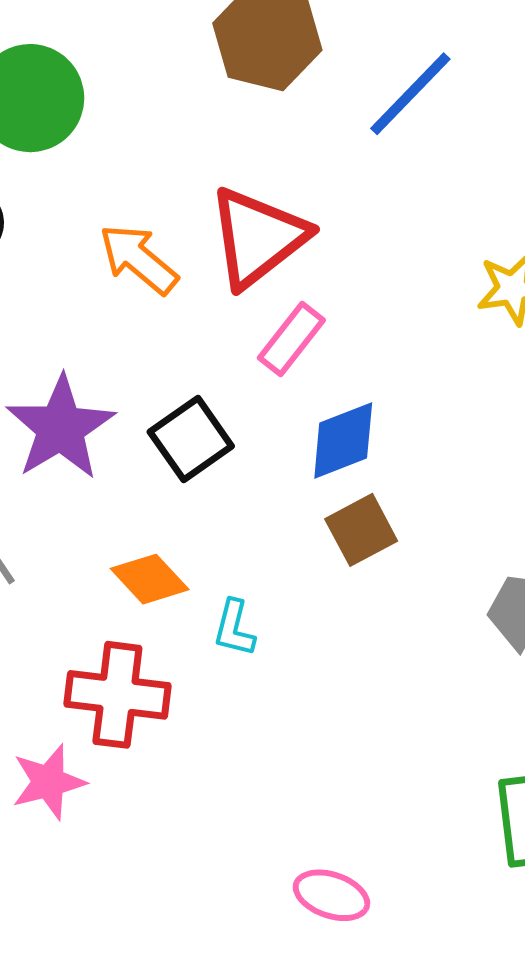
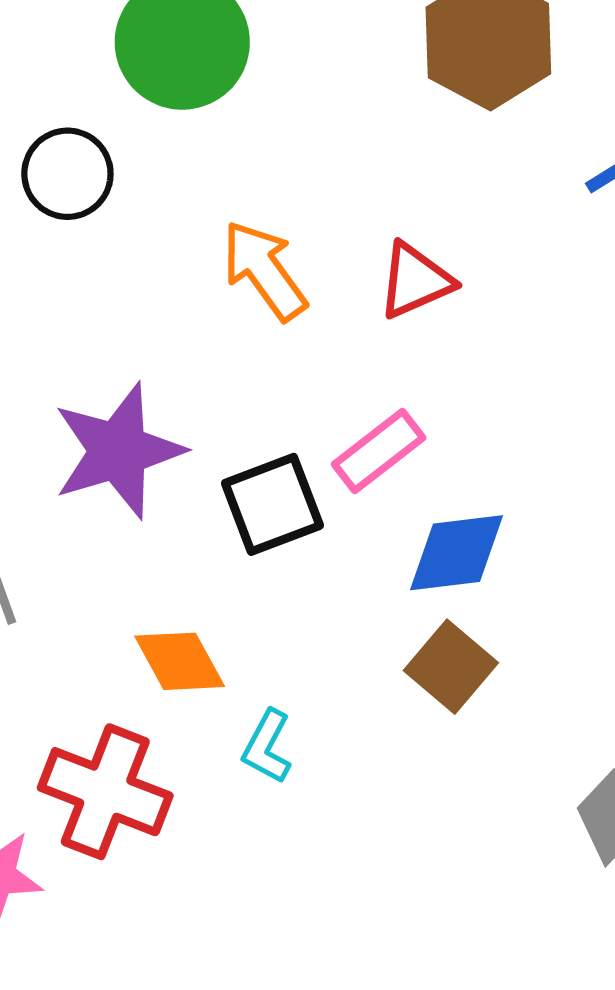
red triangle: (258, 237) -> (415, 281), size x0.6
pink rectangle: (291, 339) -> (379, 451), moved
brown square: (361, 530) -> (451, 667), turned -36

